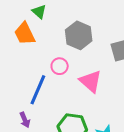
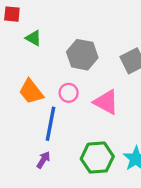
orange trapezoid: (25, 34) -> (31, 92), moved
purple arrow: (25, 120) -> (43, 160), turned -112

